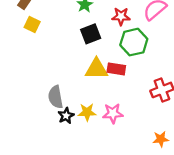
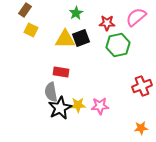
yellow triangle: (96, 69) -> (65, 39), moved
red rectangle: (116, 69) -> (61, 72), moved
black star: (66, 116) -> (60, 108), size x1.6

